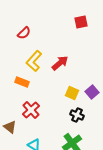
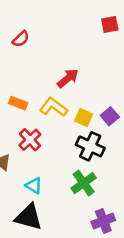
red square: (81, 22) -> (110, 25), moved
yellow L-shape: (34, 61) -> (54, 107), moved, turned 85
black cross: (77, 115) -> (90, 146), size x1.5

